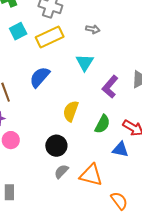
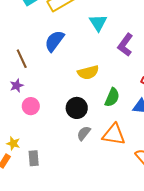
yellow semicircle: (71, 111) -> (88, 72), turned -120
green semicircle: (102, 124) -> (112, 97), moved

